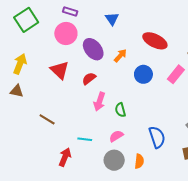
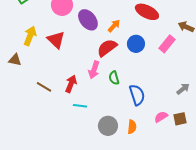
yellow arrow: (20, 64) -> (30, 36), moved
red semicircle: (89, 79) -> (107, 48), moved, size x1.5
pink semicircle: (116, 136) -> (161, 117), moved
blue semicircle: (157, 137) -> (137, 95), moved
red arrow: (65, 157) -> (71, 84), moved

